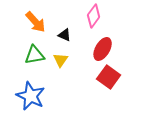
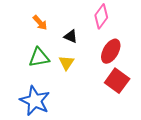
orange arrow: (36, 22) -> (40, 23), size x0.7

